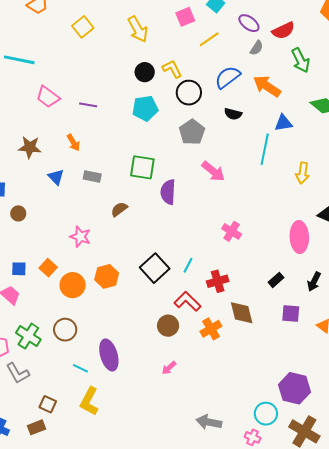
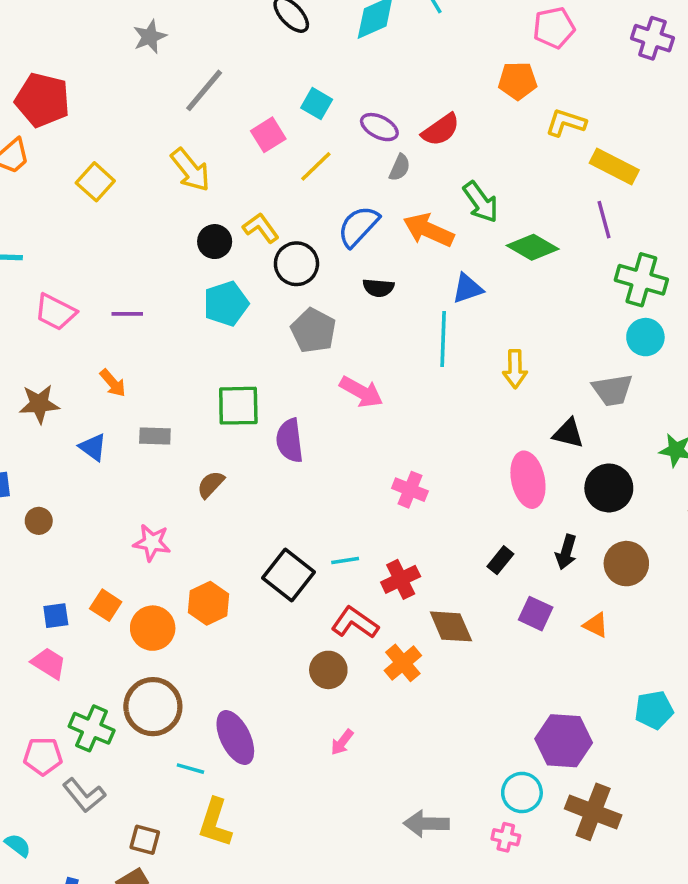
green arrow: (301, 60) -> (481, 202), moved
cyan line: (188, 265) -> (345, 561), turned 63
purple square: (291, 314) -> (536, 614), turned 30
brown circle: (65, 330) -> (153, 707), size x1.4

